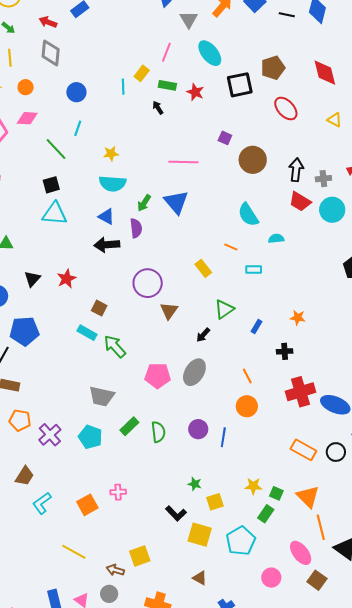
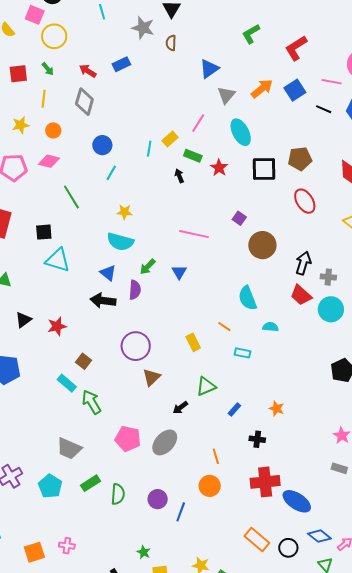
cyan line: (78, 128) -> (111, 173), moved
black square: (51, 185) -> (44, 232), moved
blue triangle: (176, 202) -> (179, 272), size x0.6

